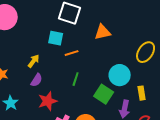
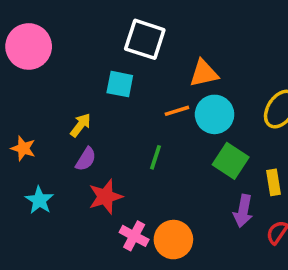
orange line: (72, 53) -> (177, 111), moved
cyan circle: (120, 75) -> (215, 114), moved
green square: (104, 94) -> (231, 161), moved

